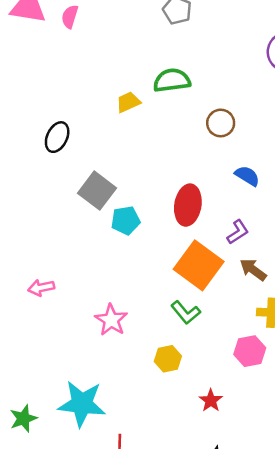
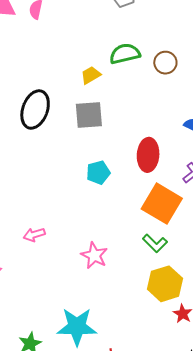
brown circle: (221, 123) -> (165, 63), moved
black ellipse: (57, 137) -> (35, 109), size x1.5
gray square: (97, 191) -> (89, 115), moved, turned -36
yellow hexagon: (168, 359) -> (165, 284), moved, size x1.6

